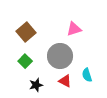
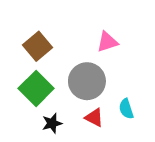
green square: (25, 61) -> (36, 88), size x1.6

